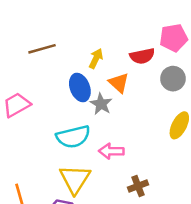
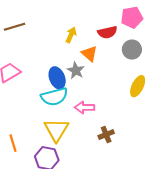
brown line: (42, 49) -> (15, 27), moved
blue ellipse: (80, 88) -> (57, 78), moved

